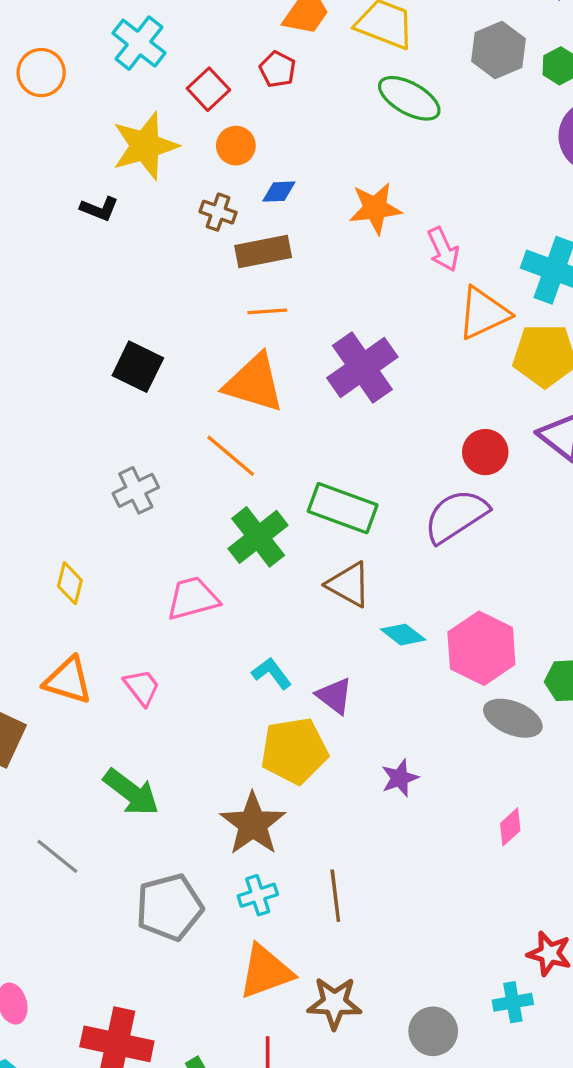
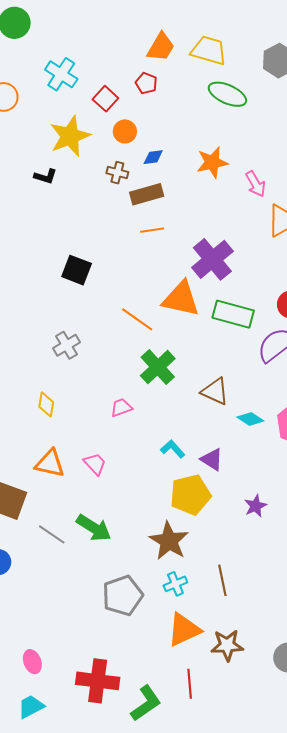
orange triangle: (254, 383) -> (181, 299), moved
gray cross: (136, 490) -> (66, 345), moved
green rectangle: (343, 508) -> (233, 314), moved
pink trapezoid: (193, 598) -> (121, 408), size x0.7
gray line: (57, 856) -> (52, 534), moved

